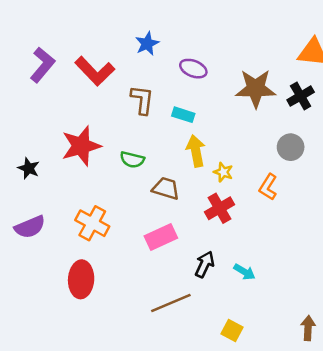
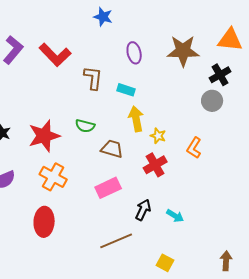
blue star: (147, 44) -> (103, 17), moved, turned -30
purple ellipse: (193, 69) -> (134, 53), turned 55
brown star: (256, 89) -> (183, 51), moved
red star: (81, 146) -> (44, 136), moved
gray circle: (291, 147) -> (212, 101), moved

